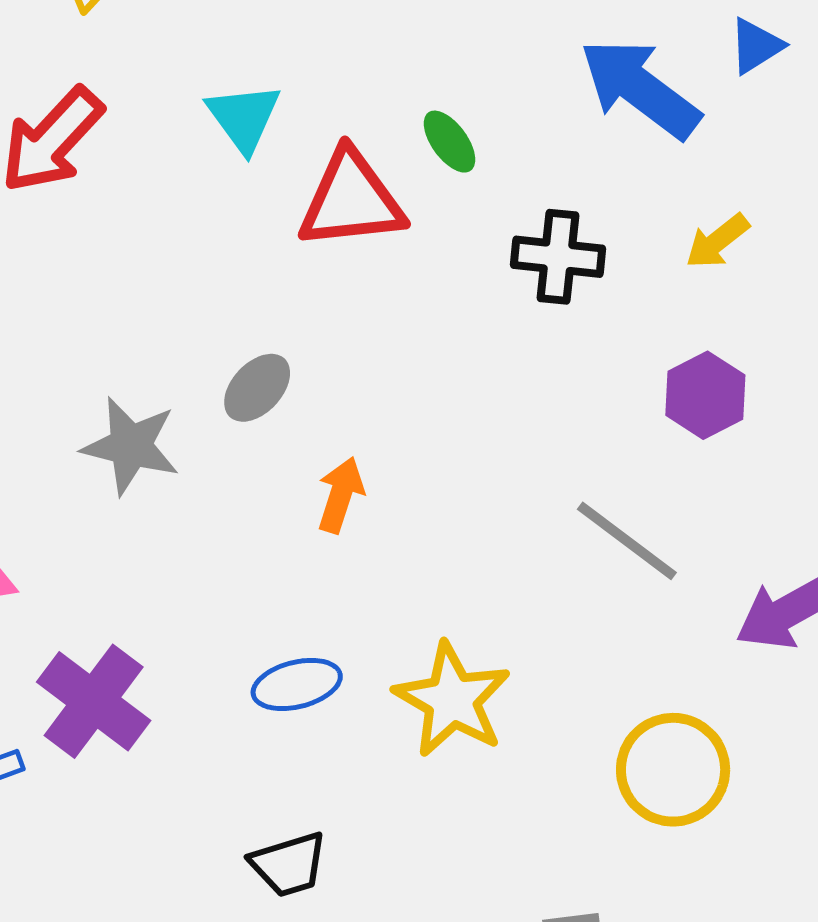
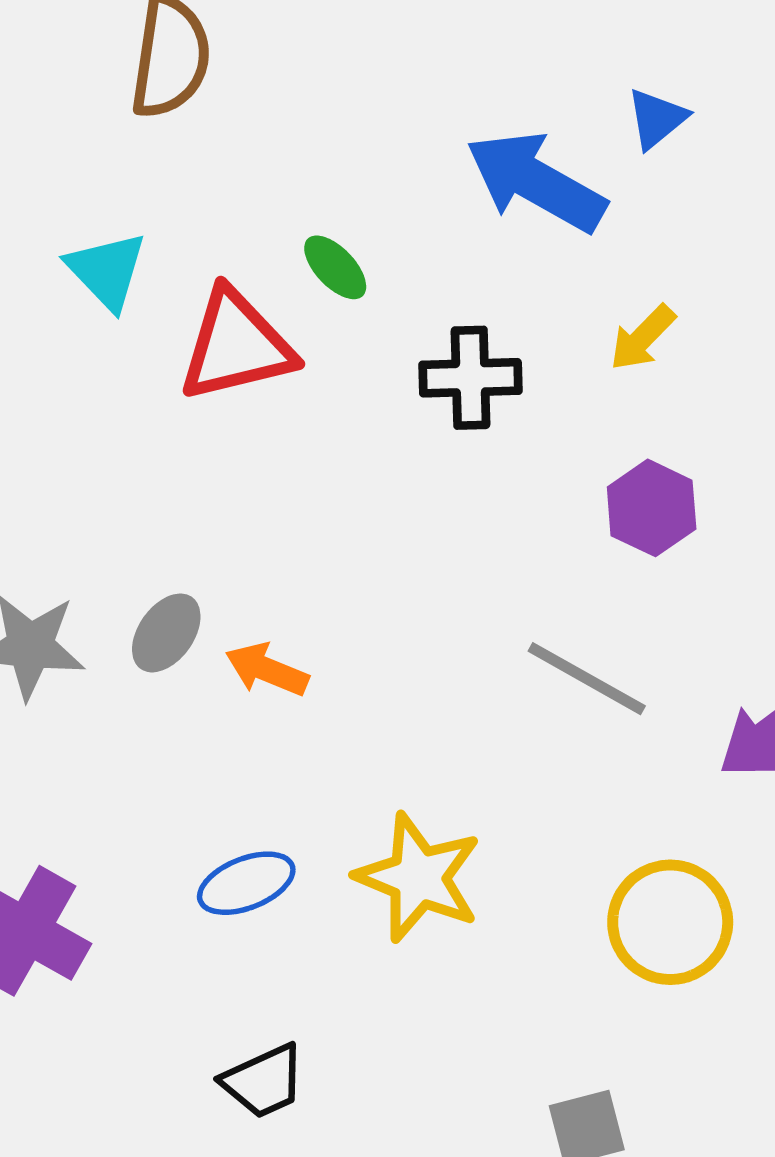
gray ellipse: (257, 388) -> (166, 633), moved
orange arrow: (341, 495) -> (267, 670), turned -78

